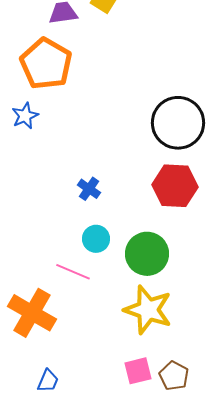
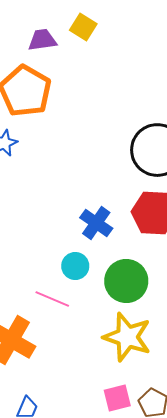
blue cross: (89, 189) -> (96, 223), moved, size x1.4

